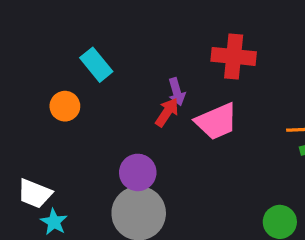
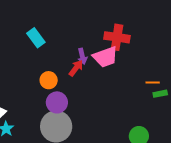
orange circle: (65, 106) -> (49, 80), moved
pink trapezoid: (216, 121) -> (105, 57), moved

